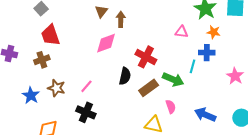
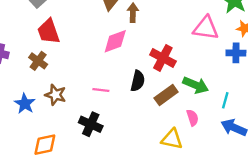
pink triangle: (182, 32) -> (206, 28), size x1.6
brown cross: (42, 60) -> (38, 61), turned -35
cyan line: (192, 66) -> (225, 100), moved
pink line: (86, 86) -> (101, 90), moved, turned 56

